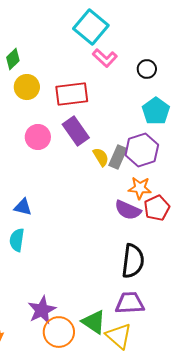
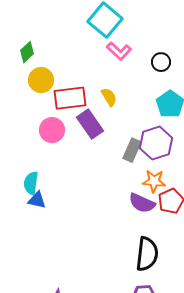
red rectangle: (72, 94) -> (70, 98), moved
yellow semicircle: (101, 157) -> (109, 97), moved
cyan semicircle: (17, 240) -> (31, 183), moved

